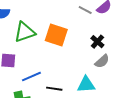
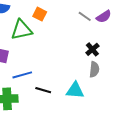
orange square: (56, 35) -> (40, 14), moved, size x0.6
gray semicircle: (102, 61) -> (94, 69), turned -49

